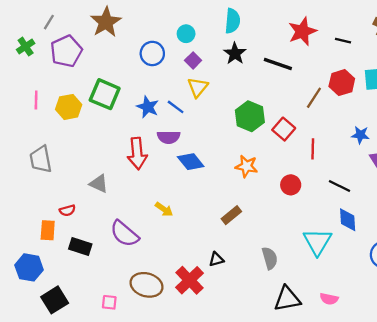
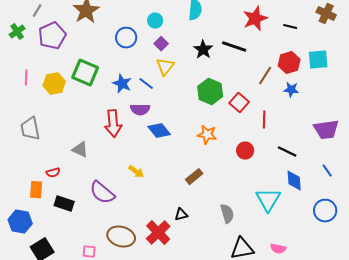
black star: (235, 53) -> (203, 50), moved
blue star: (360, 135) -> (291, 90), moved

